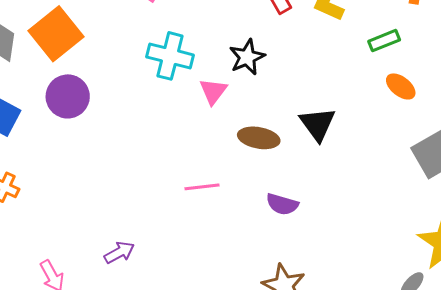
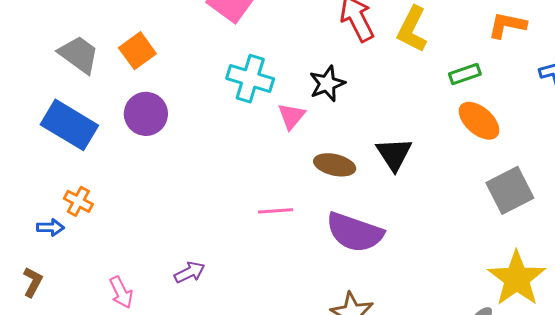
orange square: (56, 34) -> (137, 51), size x0.7
orange ellipse: (401, 86) -> (479, 121), size x1.4
purple semicircle: (282, 204) -> (355, 232), size x1.8

